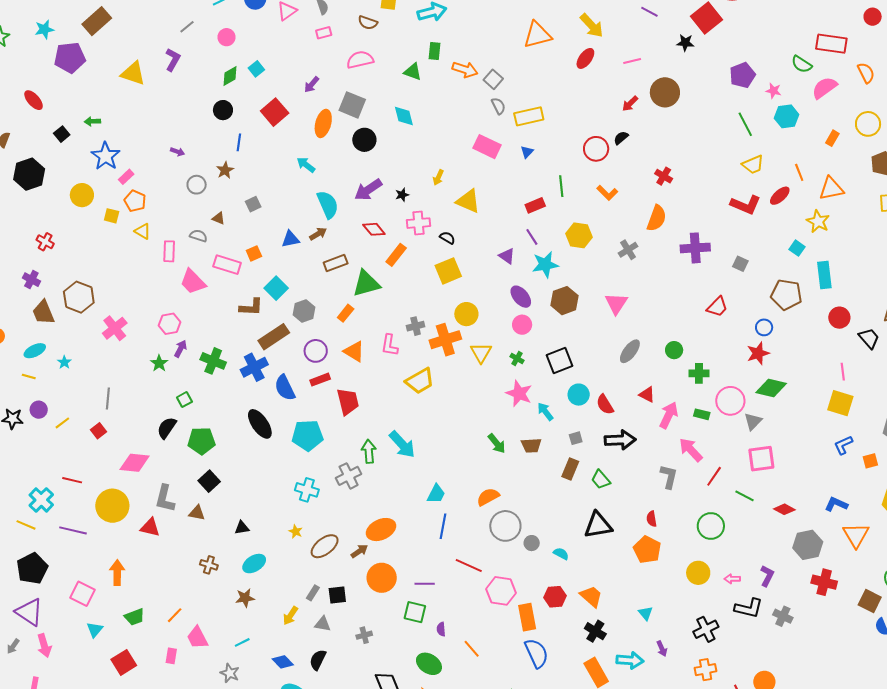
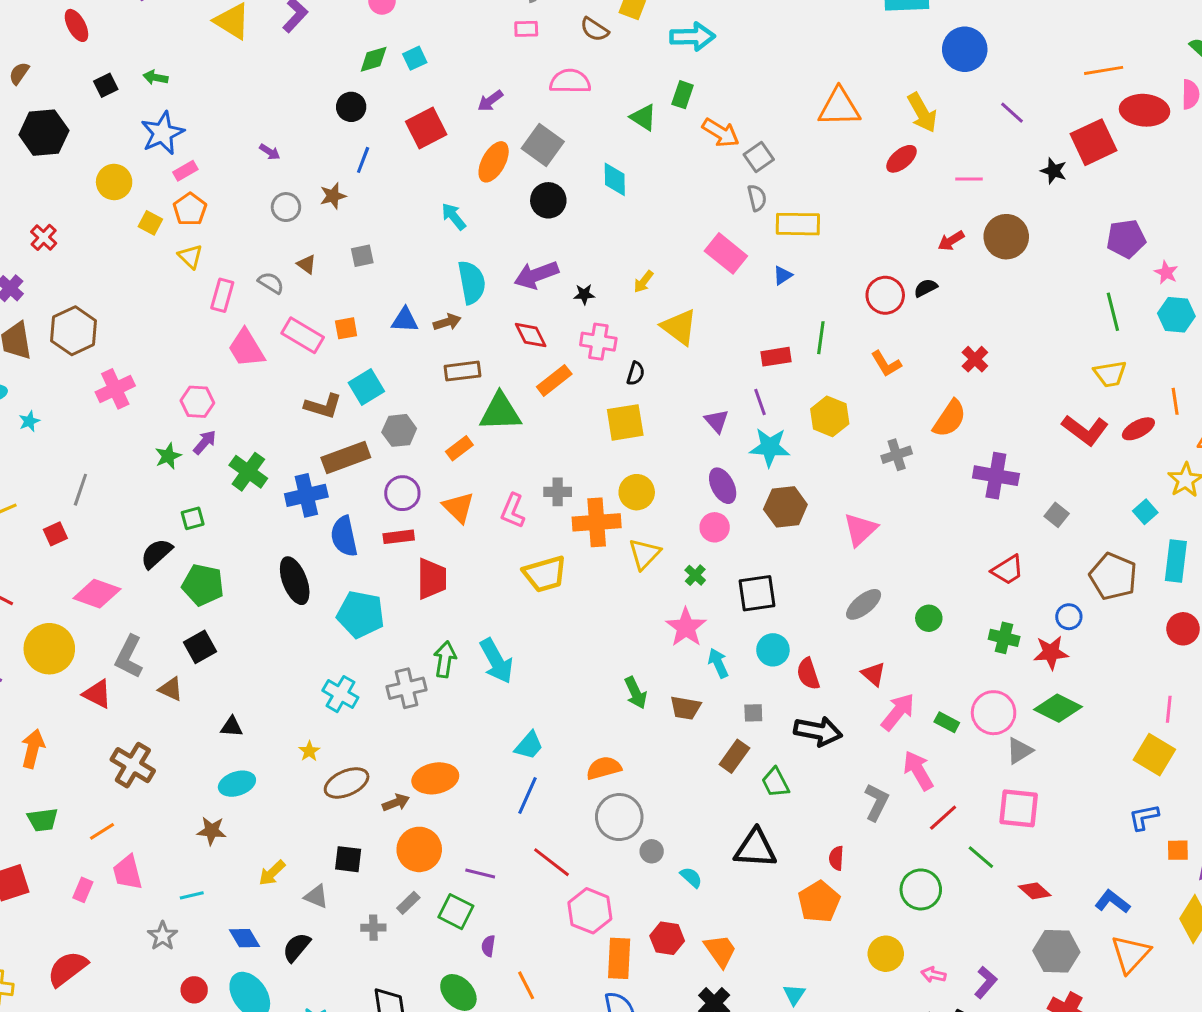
black semicircle: (447, 238) -> (636, 373), turned 63
green cross: (699, 373) -> (1004, 638), moved
brown cross: (209, 565) -> (133, 765), moved, size x1.6
gray rectangle: (313, 593) -> (408, 903), moved

